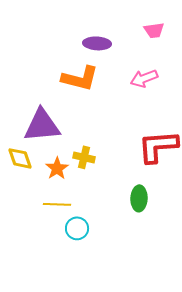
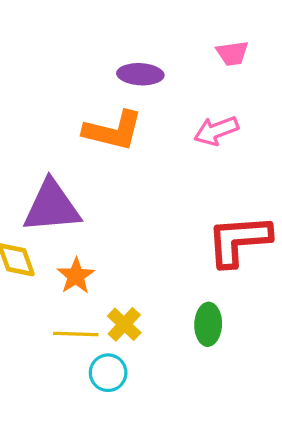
yellow cross: (84, 157) -> (124, 324), moved, turned 30

